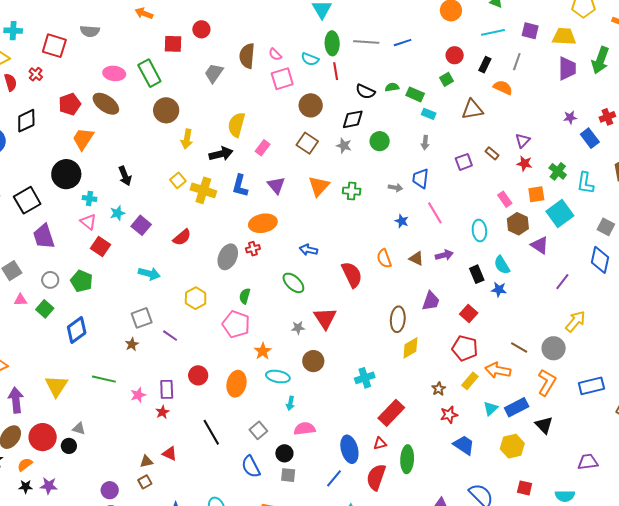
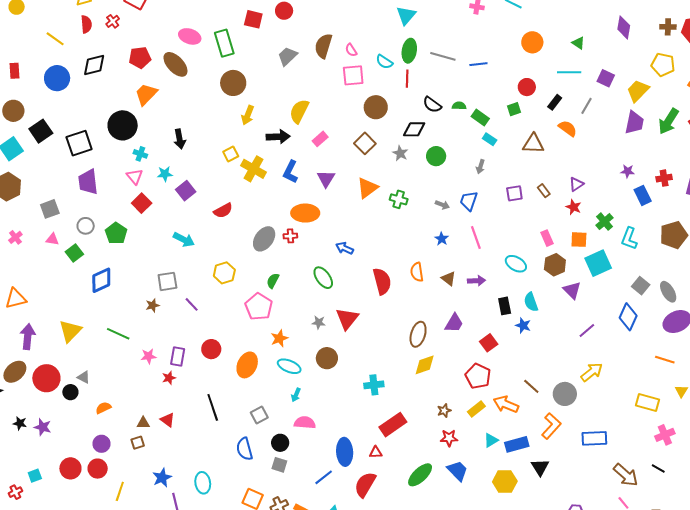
yellow trapezoid: (564, 37) -> (638, 91), turned -60
cyan ellipse: (479, 231) -> (516, 264), turned -65
green ellipse: (407, 459) -> (420, 475), moved, turned 32
orange semicircle: (25, 464) -> (103, 408), moved

